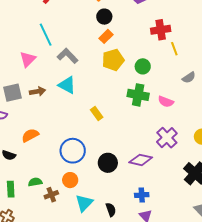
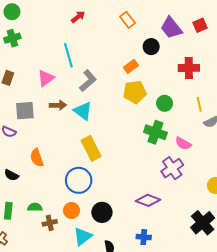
black circle: (104, 17) -> (151, 47), moved
yellow line: (174, 49) -> (199, 104), moved
gray L-shape: (68, 56) -> (88, 81), turned 85
brown arrow: (37, 92) -> (58, 105), moved
yellow rectangle: (97, 114) -> (91, 148), moved, size x1.6
orange semicircle: (30, 135) -> (37, 158), turned -90
purple cross: (167, 138) -> (172, 168), moved
black circle: (108, 163) -> (102, 212), moved

